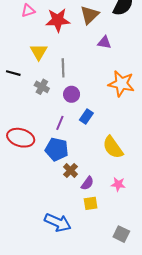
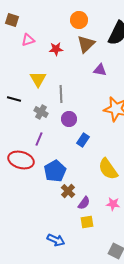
red star: (58, 20) -> (56, 49), size x0.6
purple line: (60, 123) -> (39, 139), moved
blue pentagon: (57, 149) -> (55, 171), turned 30
blue arrow: (58, 222) -> (56, 240), size x0.7

